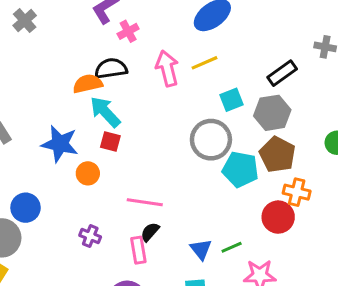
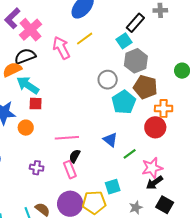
pink cross: (128, 31) -> (31, 30), size x1.6
black rectangle: (282, 73) -> (135, 23), moved
cyan square: (231, 100) -> (124, 41), moved
gray circle: (211, 140) -> (108, 80), moved, size x0.7
cyan pentagon: (240, 169) -> (124, 102), turned -30
blue triangle: (201, 249) -> (110, 140), moved

